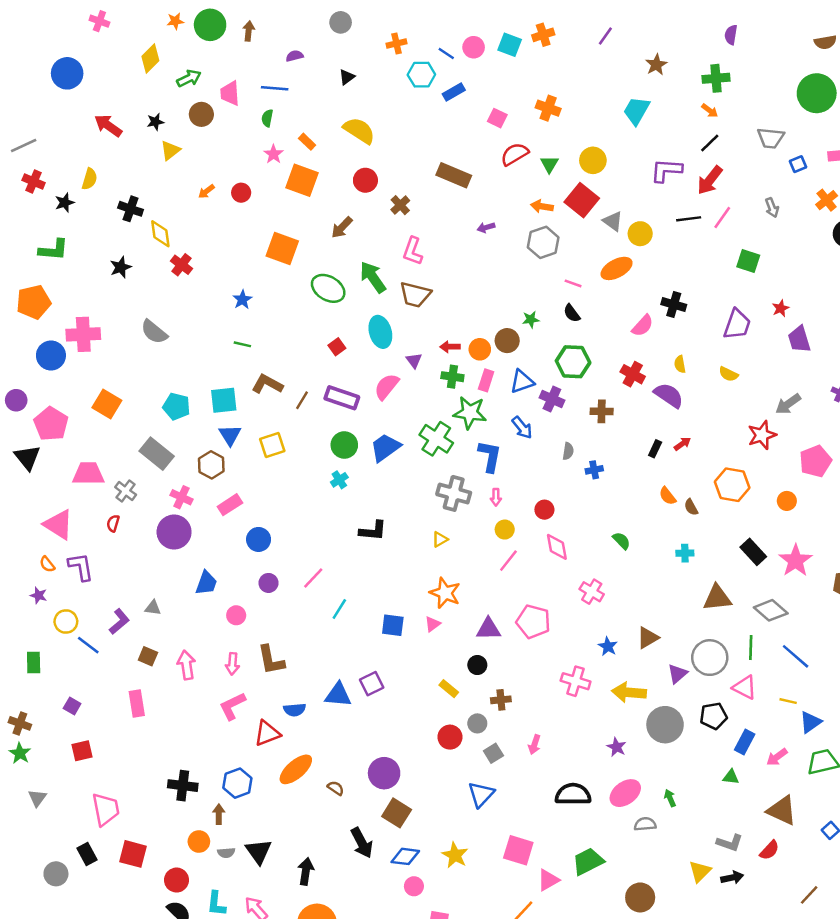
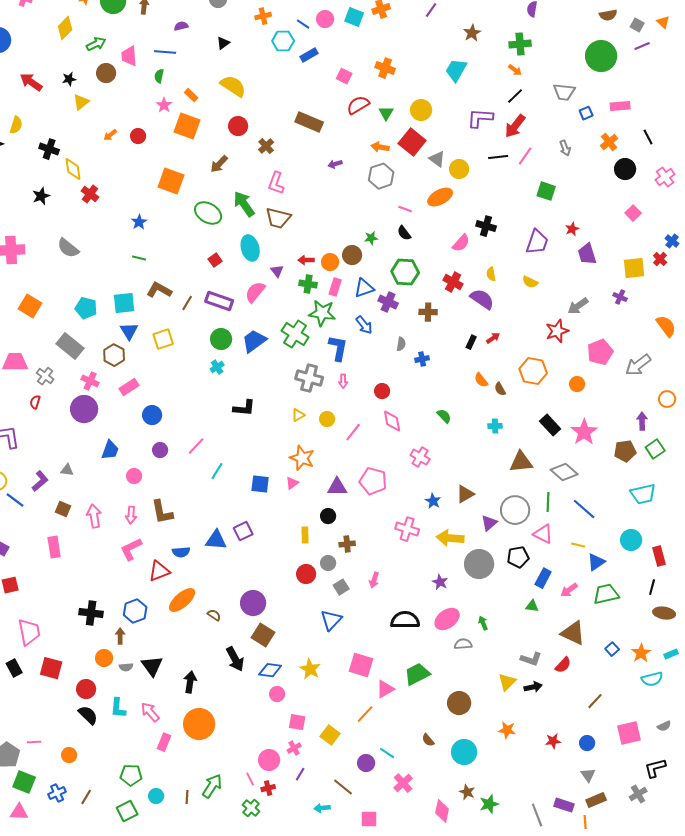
yellow circle: (505, 530) -> (327, 419), moved
yellow rectangle: (449, 689) -> (305, 535), turned 49

